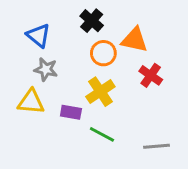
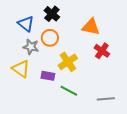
black cross: (92, 21) -> (52, 14), moved
orange circle: (103, 53) -> (50, 38), moved
yellow triangle: (31, 102) -> (21, 69), turned 30

